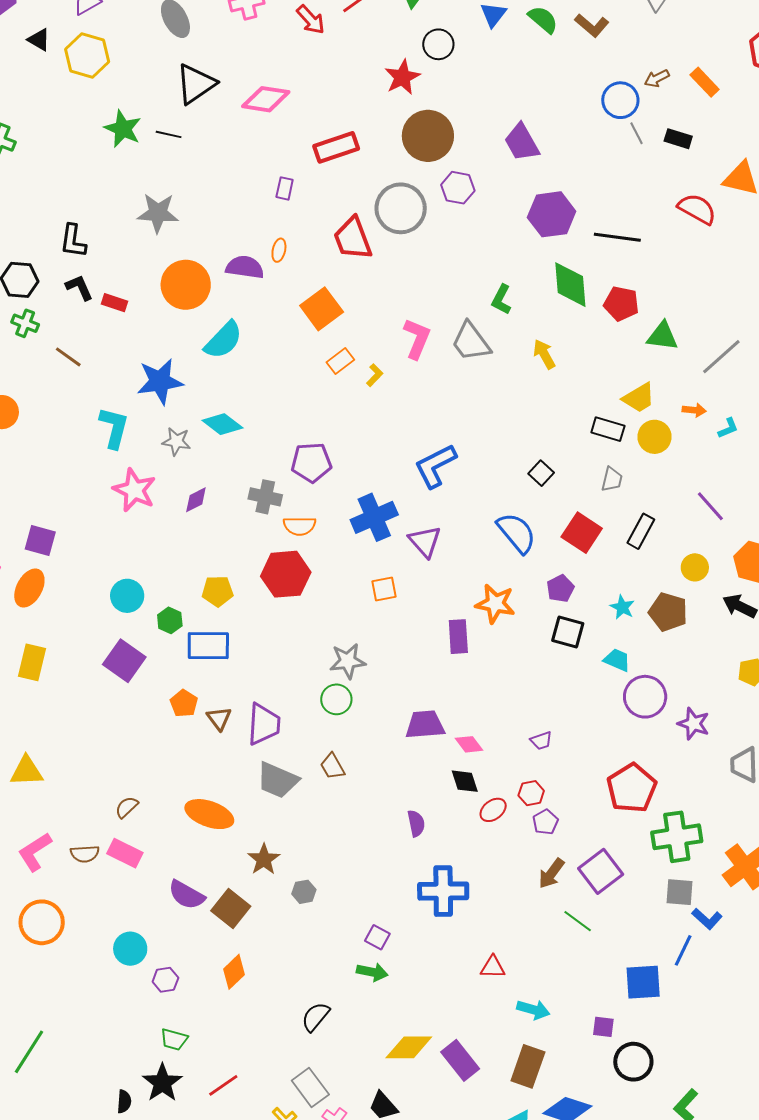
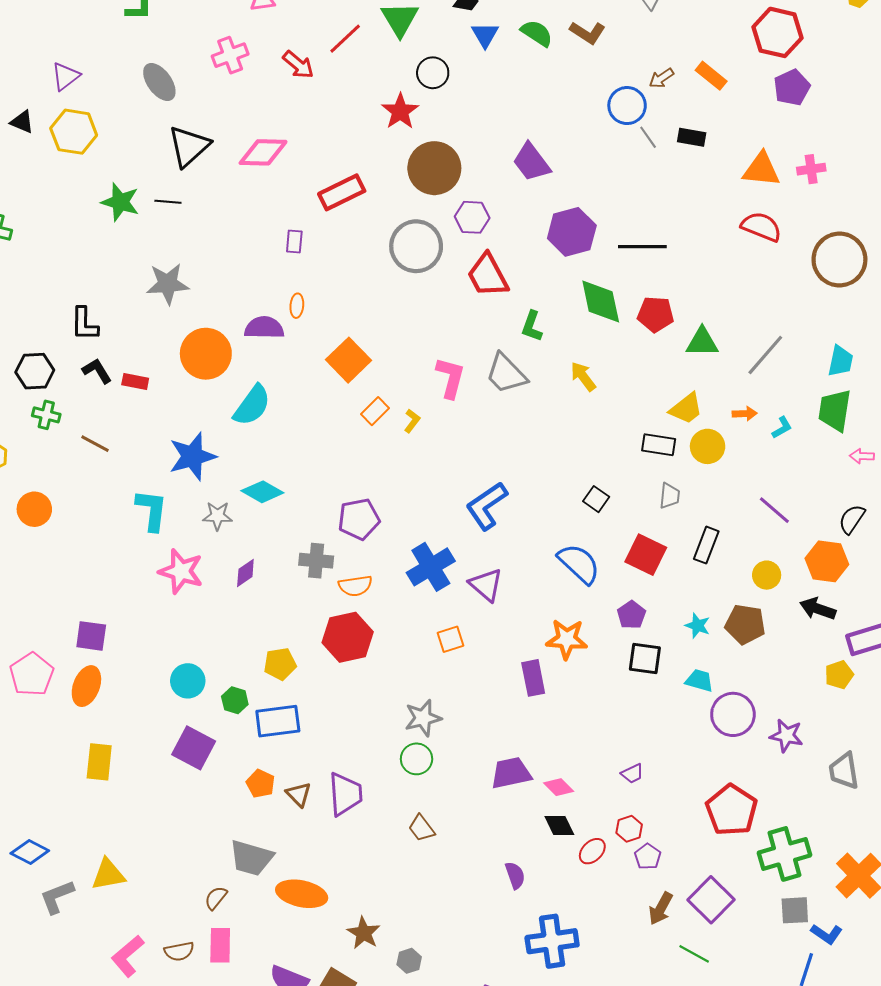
red semicircle: (697, 209) -> (761, 227), moved
red trapezoid: (353, 239) -> (488, 275), moved
gray trapezoid: (277, 780) -> (251, 858), moved
pink rectangle: (125, 853) -> (220, 945), turned 72

